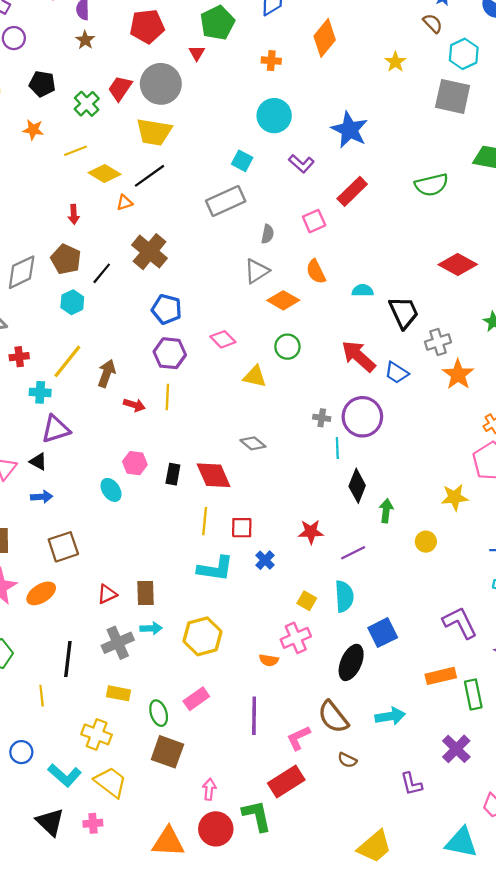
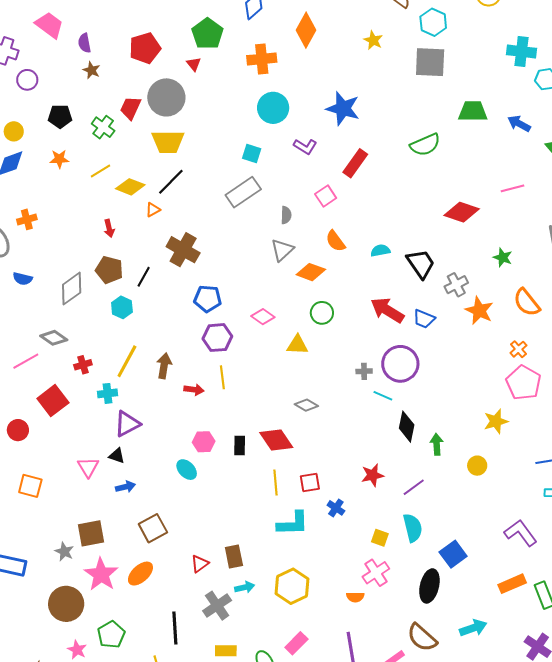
orange cross: (271, 61) -> (262, 59), size x1.6
cyan line: (337, 448) -> (383, 396), turned -54

